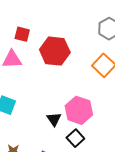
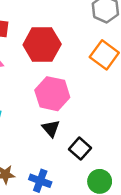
pink hexagon: (79, 110) -> (52, 94), moved

